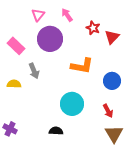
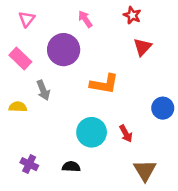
pink triangle: (38, 15) -> (27, 19), moved
red star: (93, 28) -> (132, 15), moved
blue circle: (112, 81) -> (163, 108), moved
red arrow: (108, 111) -> (126, 134), moved
purple cross: (10, 129) -> (29, 164), moved

